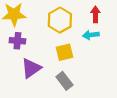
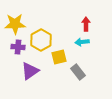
yellow hexagon: (60, 20) -> (41, 40), moved
gray rectangle: (64, 81) -> (78, 72), moved

